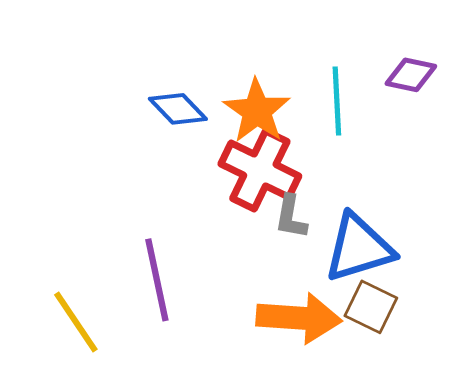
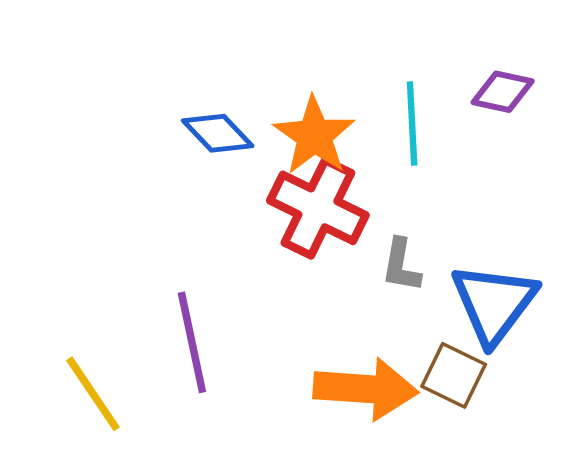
gray L-shape: (291, 217) -> (401, 265), moved
blue triangle: (359, 248) -> (494, 303), moved, turned -36

